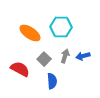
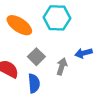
gray arrow: (65, 56) -> (62, 66), moved
blue semicircle: (52, 81) -> (34, 83), moved

